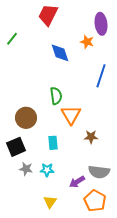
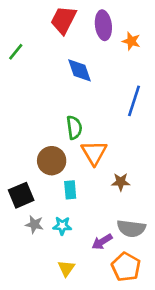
purple ellipse: (101, 24) -> (103, 25), moved
orange star: (87, 42) -> (131, 41), moved
brown circle: (26, 118) -> (52, 161), moved

